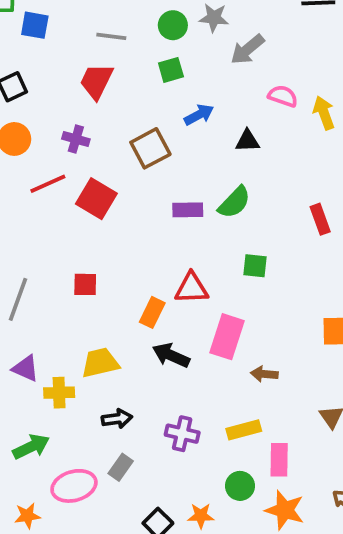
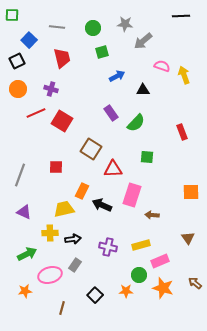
blue square: (35, 25) -> (29, 40), moved, turned 35
green circle: (173, 25) -> (93, 28), moved
gray line: (111, 36) -> (57, 27), moved
red trapezoid: (96, 81) -> (62, 58), turned 140
brown square: (150, 148) -> (91, 149), moved, turned -30
purple rectangle: (188, 210) -> (111, 113), moved, turned 56
orange rectangle: (152, 312) -> (82, 191), moved
yellow cross: (59, 393) -> (50, 233), moved
pink rectangle: (279, 460) -> (160, 261), turned 66
orange star: (201, 516) -> (126, 291), moved

